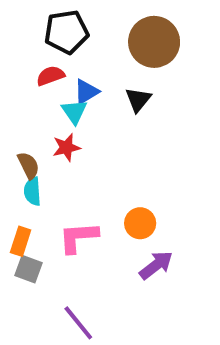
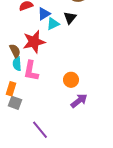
cyan triangle: (74, 112) -> (53, 24), moved, turned 40
red star: (66, 148) -> (34, 42), size x1.6
pink L-shape: (78, 237) -> (31, 71), moved, turned -75

